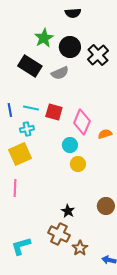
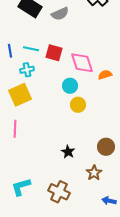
pink diamond: (82, 122) -> (82, 63), turned -40
brown cross: (59, 234) -> (59, 192), moved
brown star: (80, 248) -> (94, 173), moved

